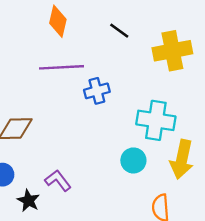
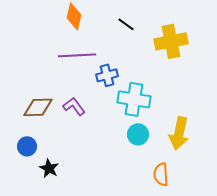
cyan cross: (156, 120) -> (134, 99), moved
purple L-shape: (58, 181) -> (74, 106), moved

